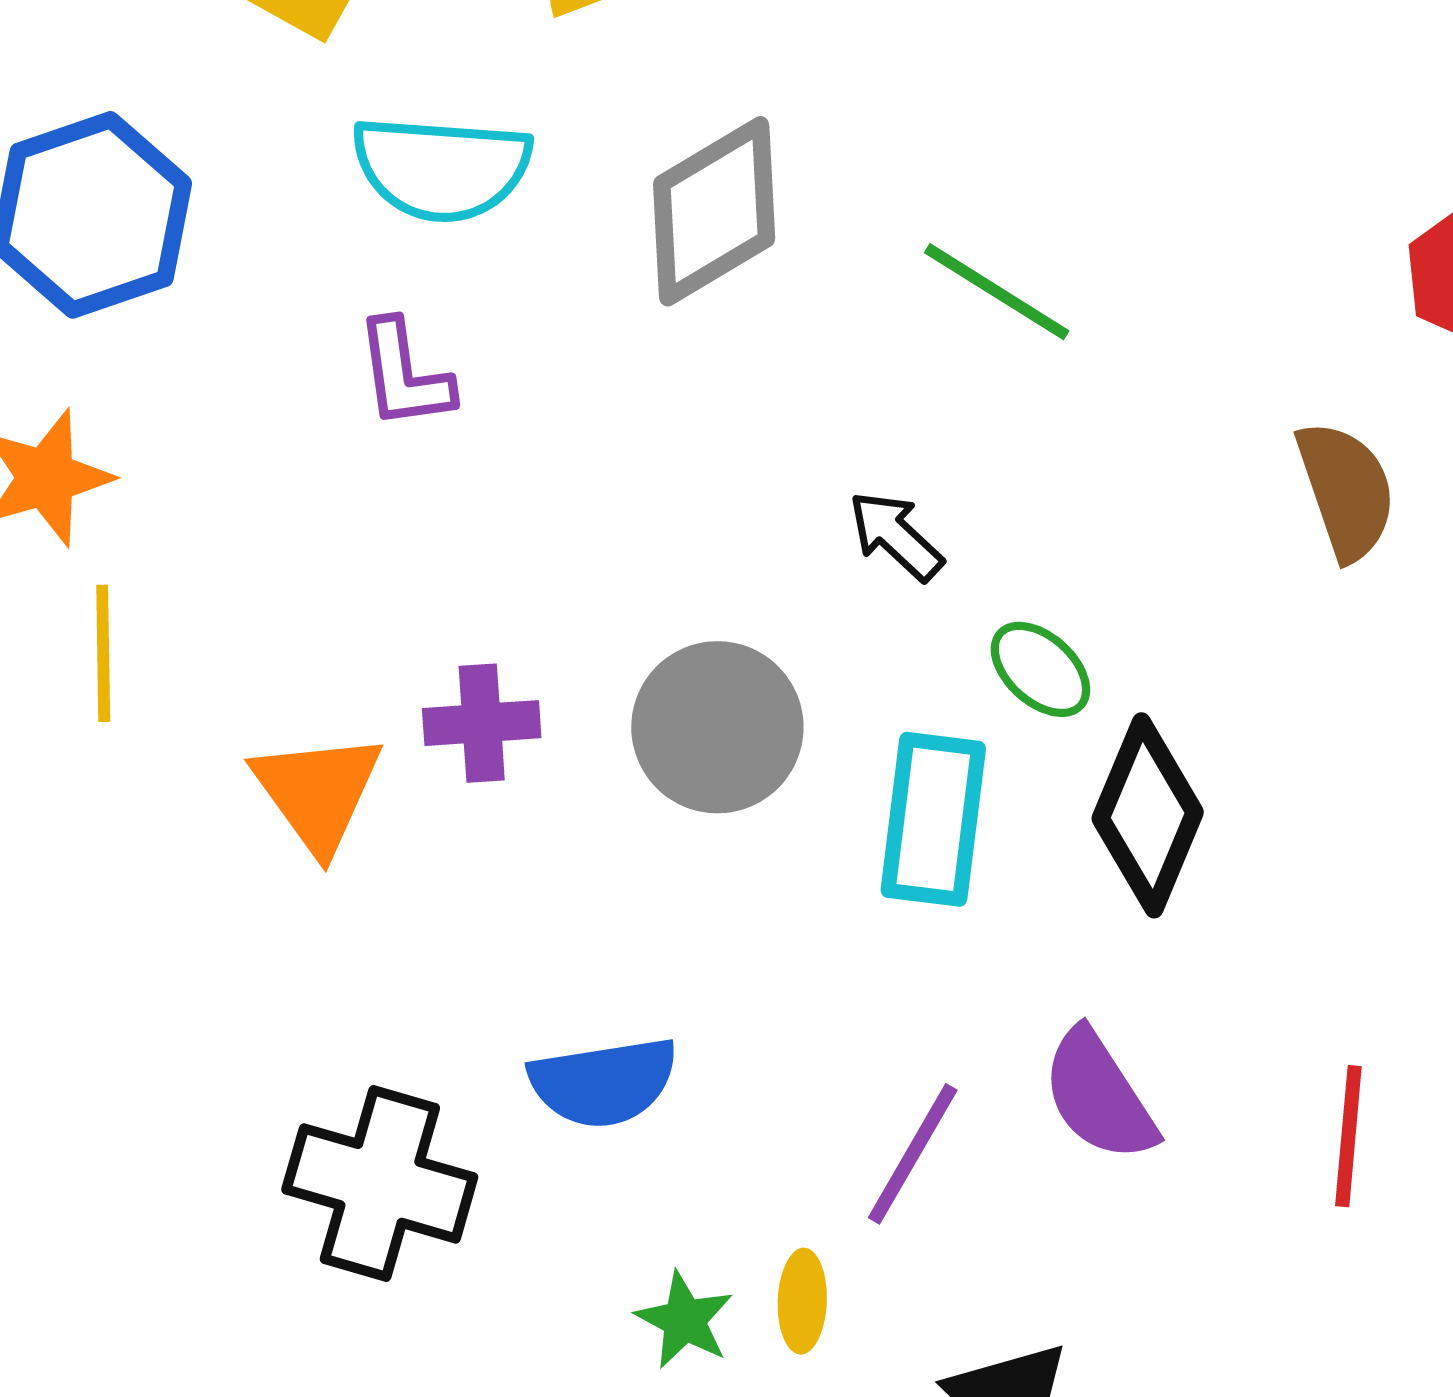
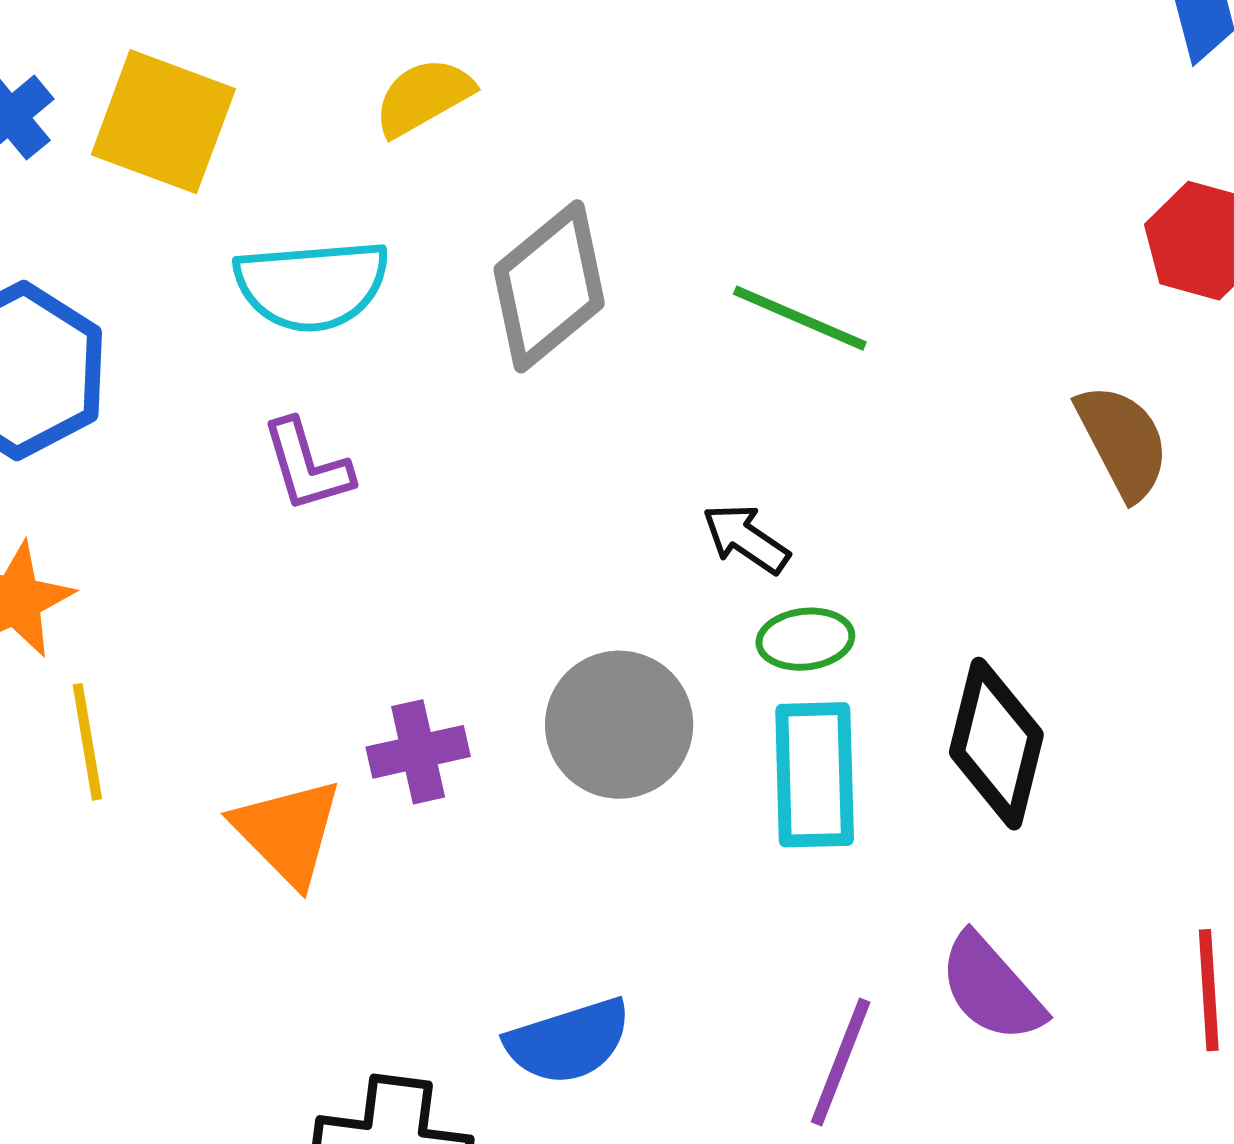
green ellipse: (1040, 669) -> (805, 639), moved, turned -40

